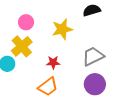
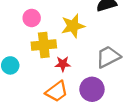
yellow cross: (22, 46) -> (44, 45), moved, turned 35
purple circle: (95, 84) -> (92, 89), moved

